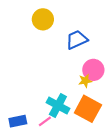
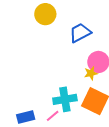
cyan cross: (58, 106) -> (65, 99), turned -35

